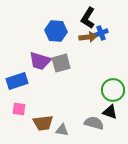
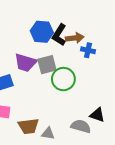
black L-shape: (88, 18) -> (59, 35), moved
blue cross: (101, 33) -> (88, 50), moved, turned 32
green circle: (113, 90) -> (63, 79), moved

